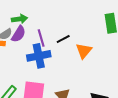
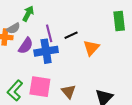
green arrow: (20, 19) -> (28, 14), turned -56
purple semicircle: (18, 34) -> (26, 46), moved

